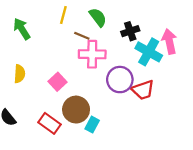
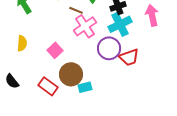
cyan cross: (149, 52) -> (120, 24), moved, turned 35
pink cross: (92, 54) -> (85, 26), turned -35
cyan rectangle: (92, 125) -> (85, 87), turned 48

